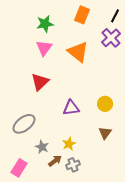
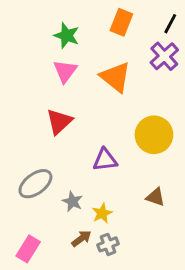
green star: (45, 24) -> (67, 36), turned 30
yellow circle: (105, 104) -> (154, 135), moved, size x1.6
brown triangle: (105, 133) -> (155, 197), turned -48
gray star: (42, 147) -> (73, 201), moved

